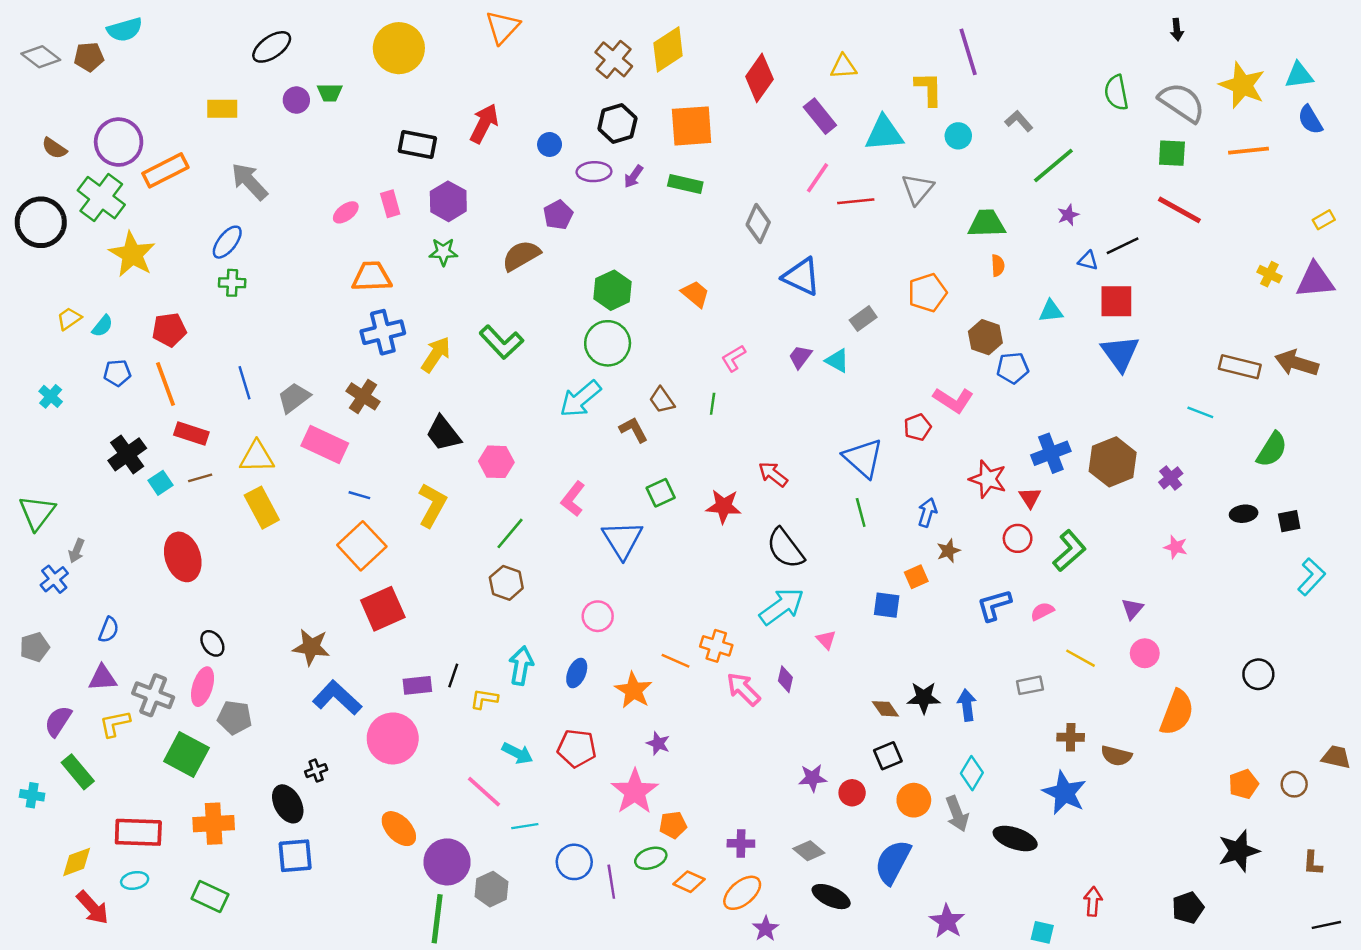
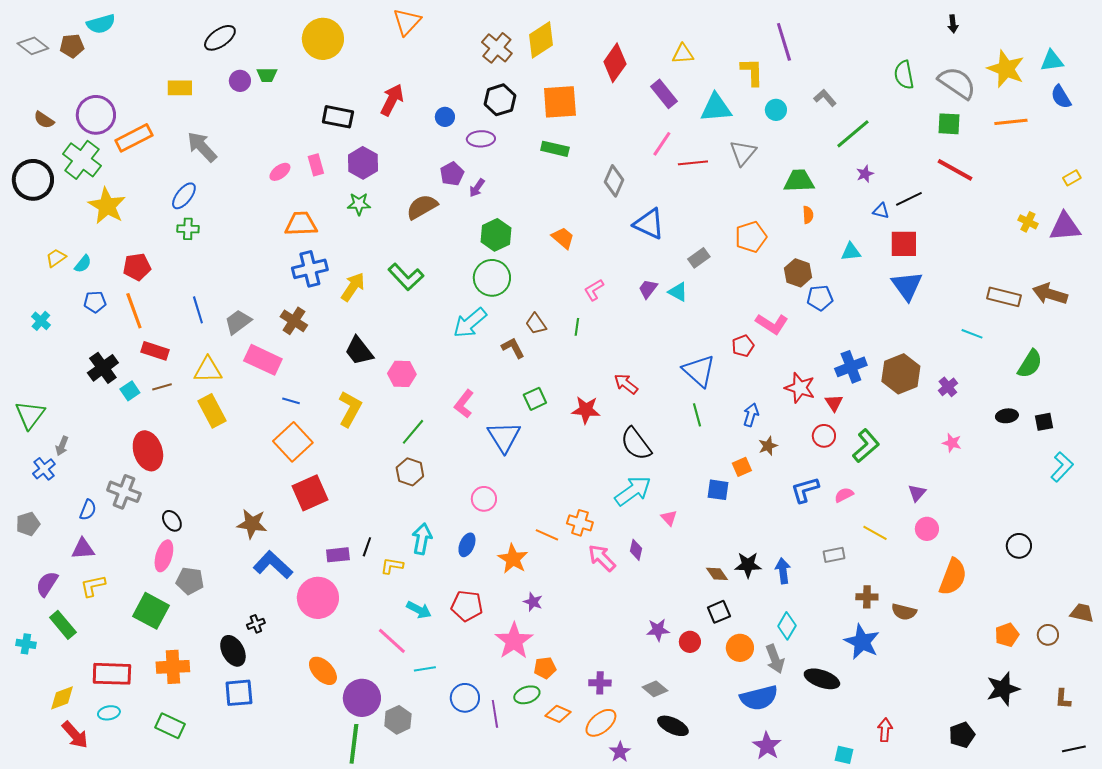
purple arrow: (633, 177) -> (477, 188), moved
gray cross: (153, 695) -> (124, 492), moved
blue semicircle: (893, 862) -> (759, 698), moved, turned -132

